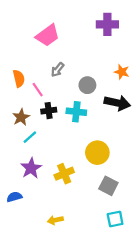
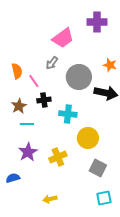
pink trapezoid: (48, 35) -> (63, 38), moved
gray circle: (87, 85) -> (79, 77), size x1.6
cyan cross: (76, 112) -> (68, 114), moved
cyan line: (30, 137) -> (27, 124), turned 40

